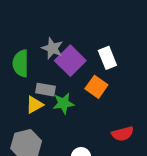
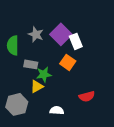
purple square: (70, 61) -> (61, 34), moved
yellow triangle: (34, 105) -> (37, 86), moved

